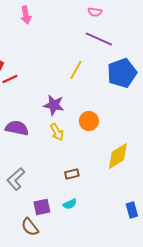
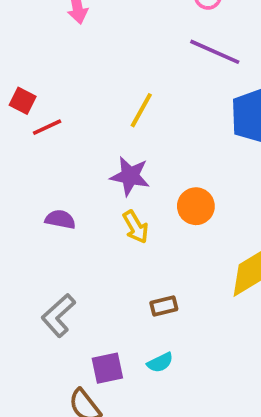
yellow line: (76, 70) -> (141, 110), moved
purple semicircle: (17, 128) -> (60, 219), size x0.7

